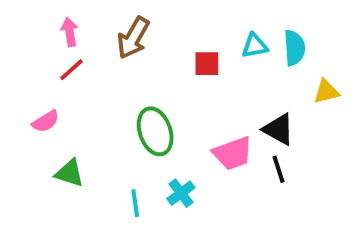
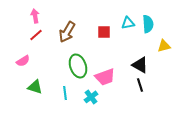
brown arrow: (133, 38) -> (67, 32), moved
pink trapezoid: (233, 153) -> (105, 77), moved
cyan line: (135, 203) -> (65, 93), moved

